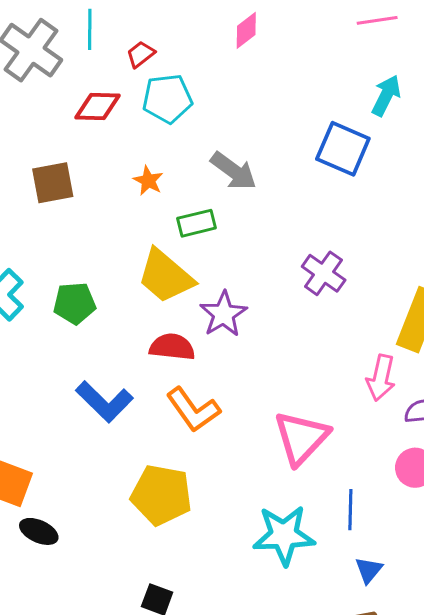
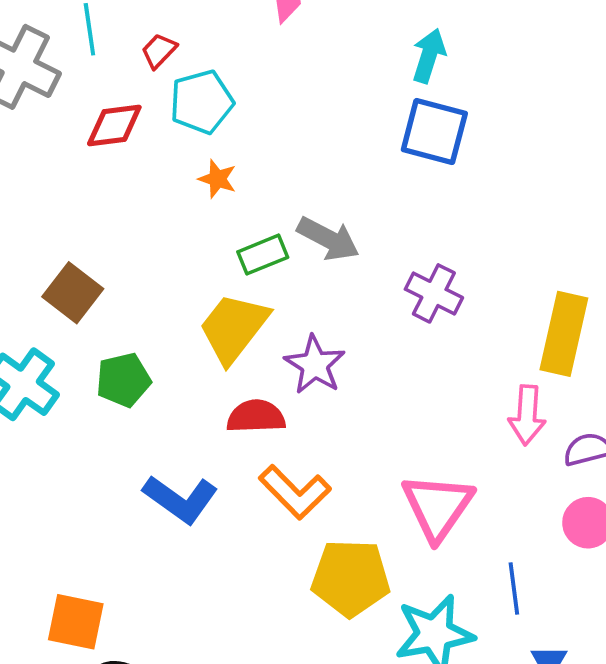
cyan arrow: (386, 96) -> (429, 56), moved
gray arrow: (234, 171) -> (328, 239), moved
orange star: (148, 181) -> (217, 179), moved
brown square: (53, 183) -> (73, 293), moved, turned -33
yellow trapezoid: (165, 276) -> (234, 328), turned 96
yellow pentagon: (161, 495) -> (351, 578), moved

